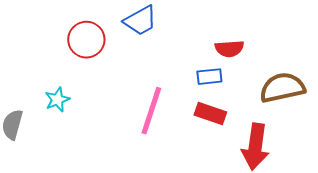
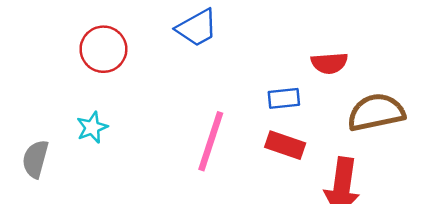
red circle: (86, 40) -> (103, 49), moved
red semicircle: (229, 49) -> (329, 63), moved

